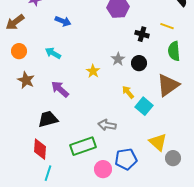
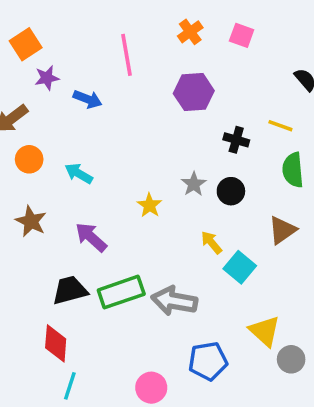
blue arrow: (63, 21) -> (88, 99), moved
orange circle: (19, 51) -> (29, 159), moved
brown triangle: (168, 85) -> (282, 230), size x0.7
gray arrow: (107, 125) -> (174, 301), size x1.4
green rectangle: (83, 146) -> (121, 292), moved
pink circle: (103, 169) -> (151, 388), moved

